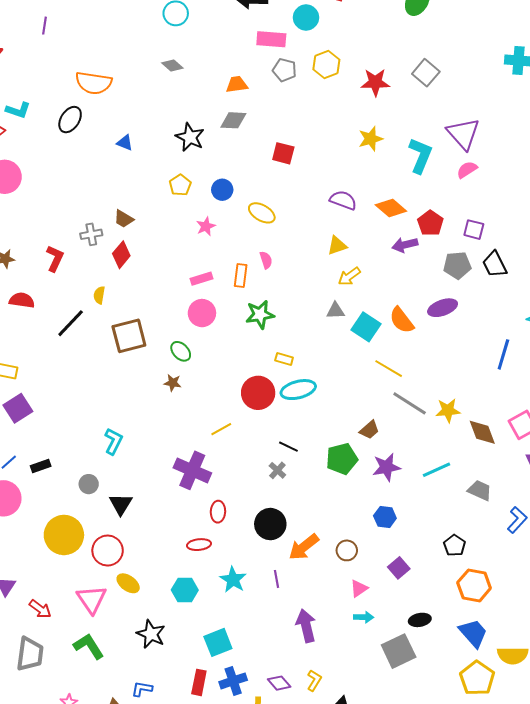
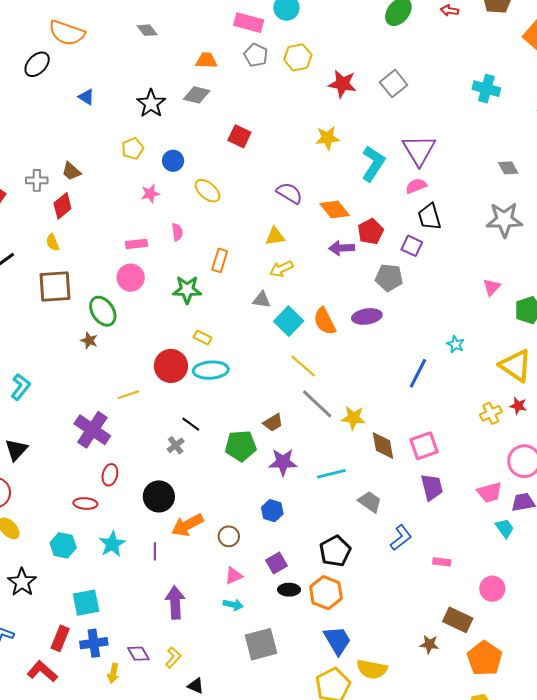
pink semicircle: (266, 260) -> (177, 232), moved
black trapezoid: (495, 264) -> (429, 217), moved
orange rectangle: (241, 275) -> (220, 260), moved
yellow semicircle: (99, 295) -> (52, 242), moved, turned -42
green ellipse: (181, 351) -> (103, 311), size x1.4
black pentagon: (455, 545) -> (335, 551), size x1.4
orange hexagon: (474, 585) -> (326, 593), moved
black ellipse: (420, 620) -> (289, 590), moved

